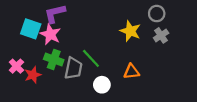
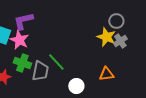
yellow star: (130, 31) -> (106, 37), moved
orange triangle: (131, 72) -> (106, 74), moved
white circle: (102, 85) -> (76, 86), moved

